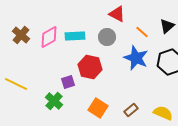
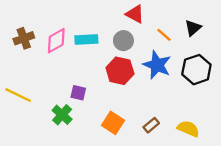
brown cross: (21, 35) -> (24, 38), turned 30
red hexagon: (90, 67) -> (120, 71), moved
purple square: (68, 82) -> (78, 93), turned 32

